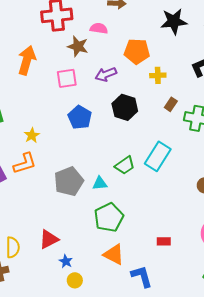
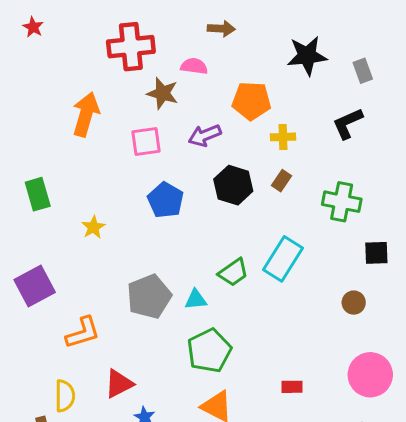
brown rectangle: (171, 104) -> (281, 181), moved
orange L-shape: (25, 163) -> (83, 333), moved

